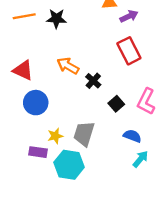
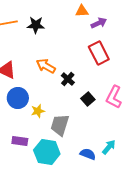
yellow star: (55, 136) -> (38, 111), moved
blue semicircle: (132, 136) -> (88, 154), moved

